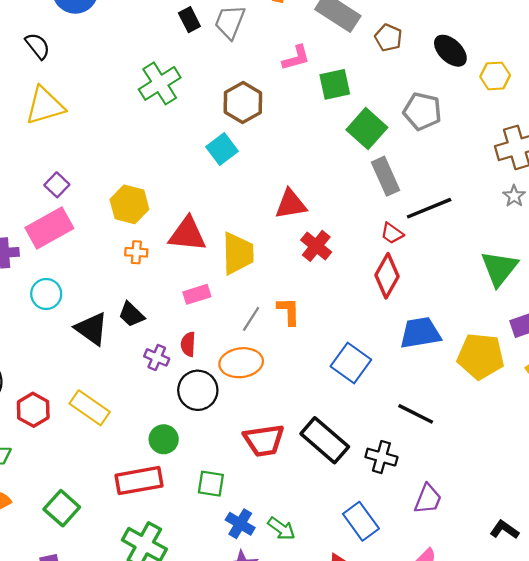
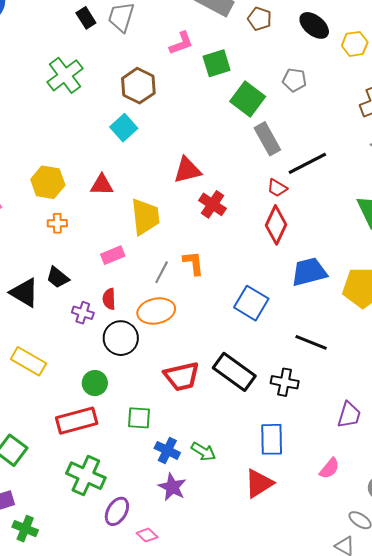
gray pentagon: (422, 111) -> (294, 80), size x0.7
red triangle: (187, 234) -> (102, 185), moved, size x0.7
purple trapezoid: (428, 499) -> (349, 415), moved
blue rectangle: (361, 521) -> (272, 439), turned 40

